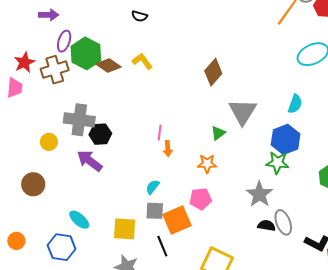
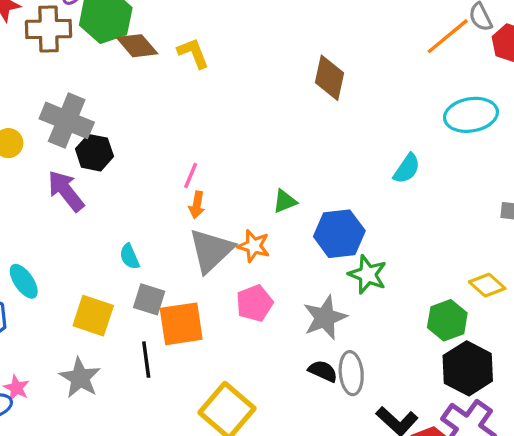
brown diamond: (213, 72) -> (330, 78), moved, turned -44
cyan semicircle: (295, 104) -> (407, 169), moved
gray triangle: (243, 112) -> (211, 250), moved
blue hexagon: (286, 139) -> (339, 234), moved
cyan semicircle: (153, 187) -> (130, 257), moved, turned -77
pink pentagon: (201, 199) -> (255, 303), moved, turned -30

